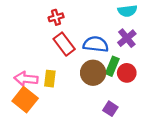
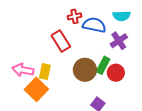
red cross: (56, 17) -> (74, 16), moved
blue semicircle: (96, 44) -> (94, 25), moved
orange square: (25, 100) -> (36, 89), moved

